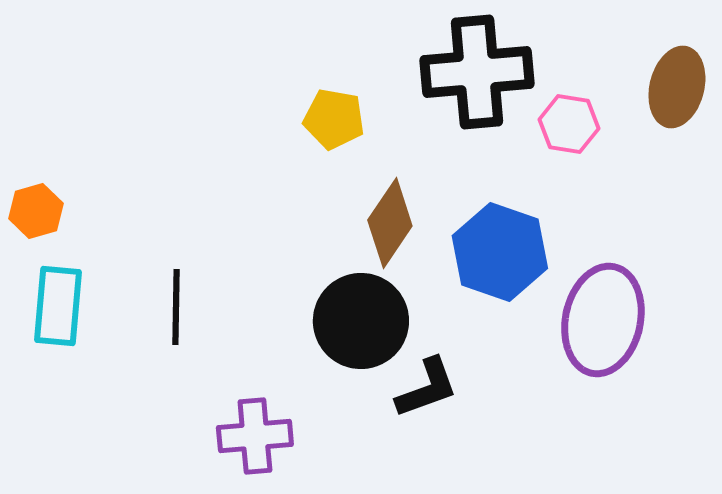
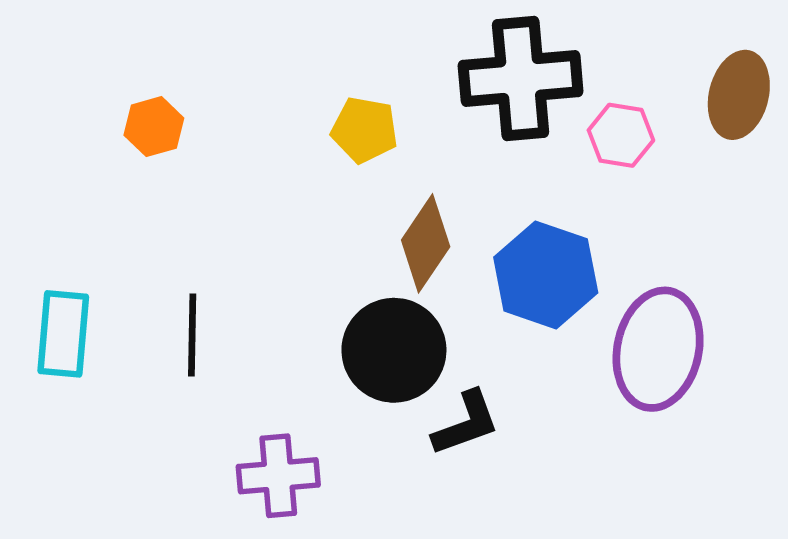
orange hexagon: (36, 211) -> (154, 127), moved

